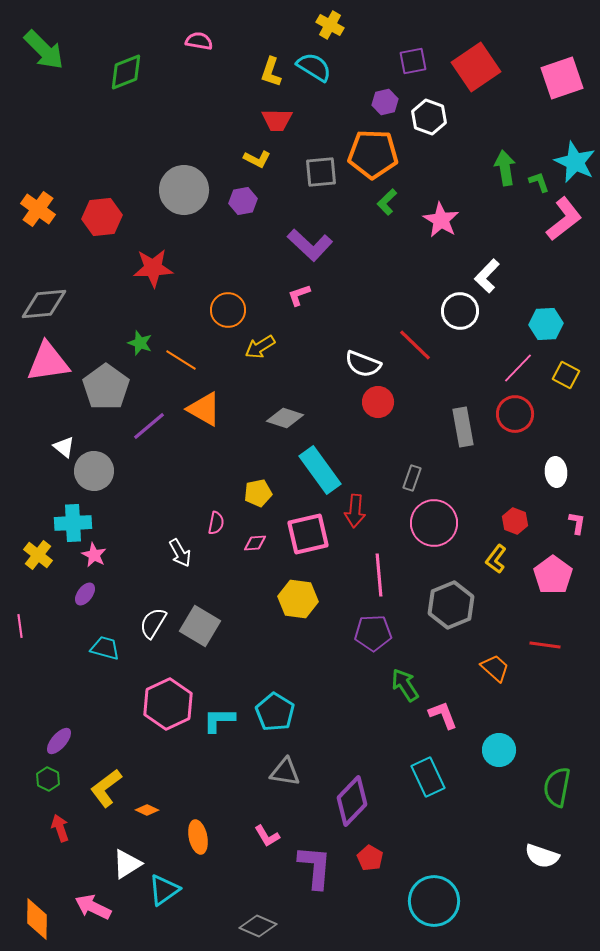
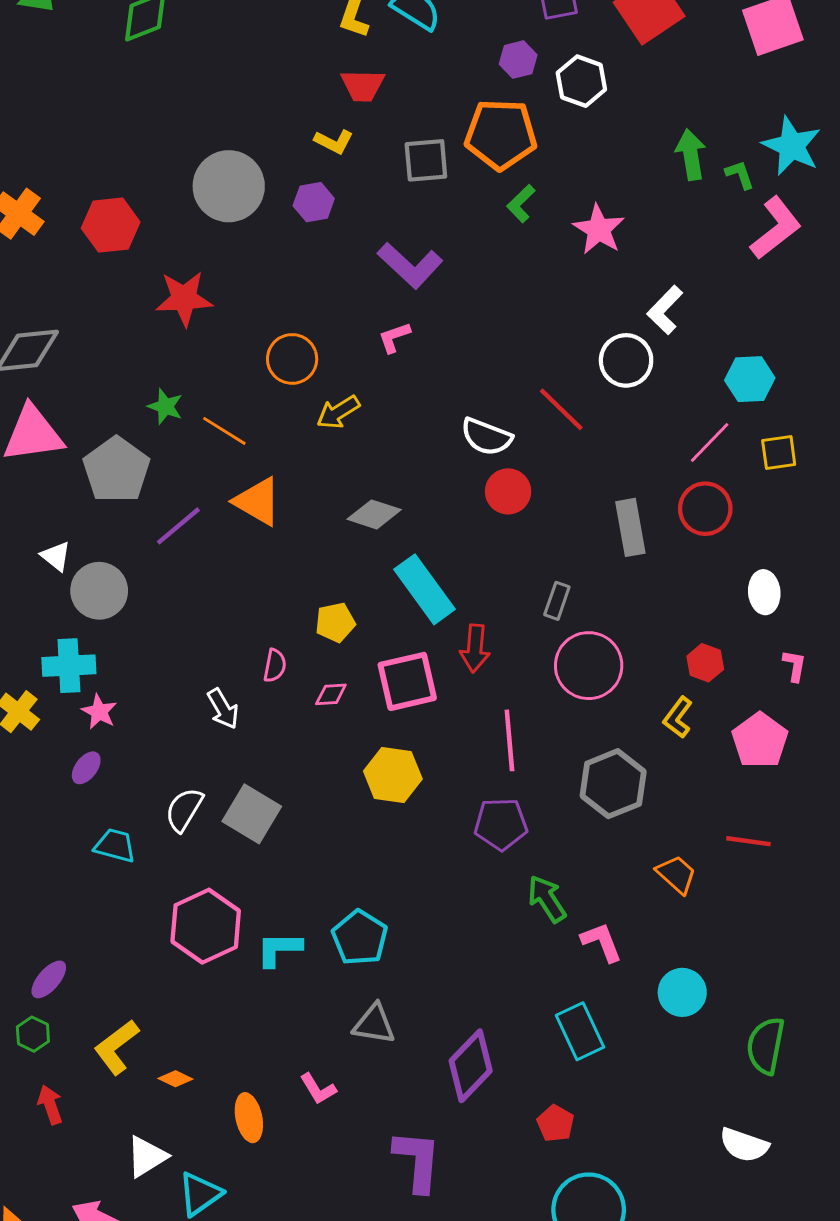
yellow square: (566, 375) -> (779, 453), turned -36
pink L-shape: (267, 836) -> (318, 1089), moved
red pentagon: (370, 858) -> (556, 1123), moved

